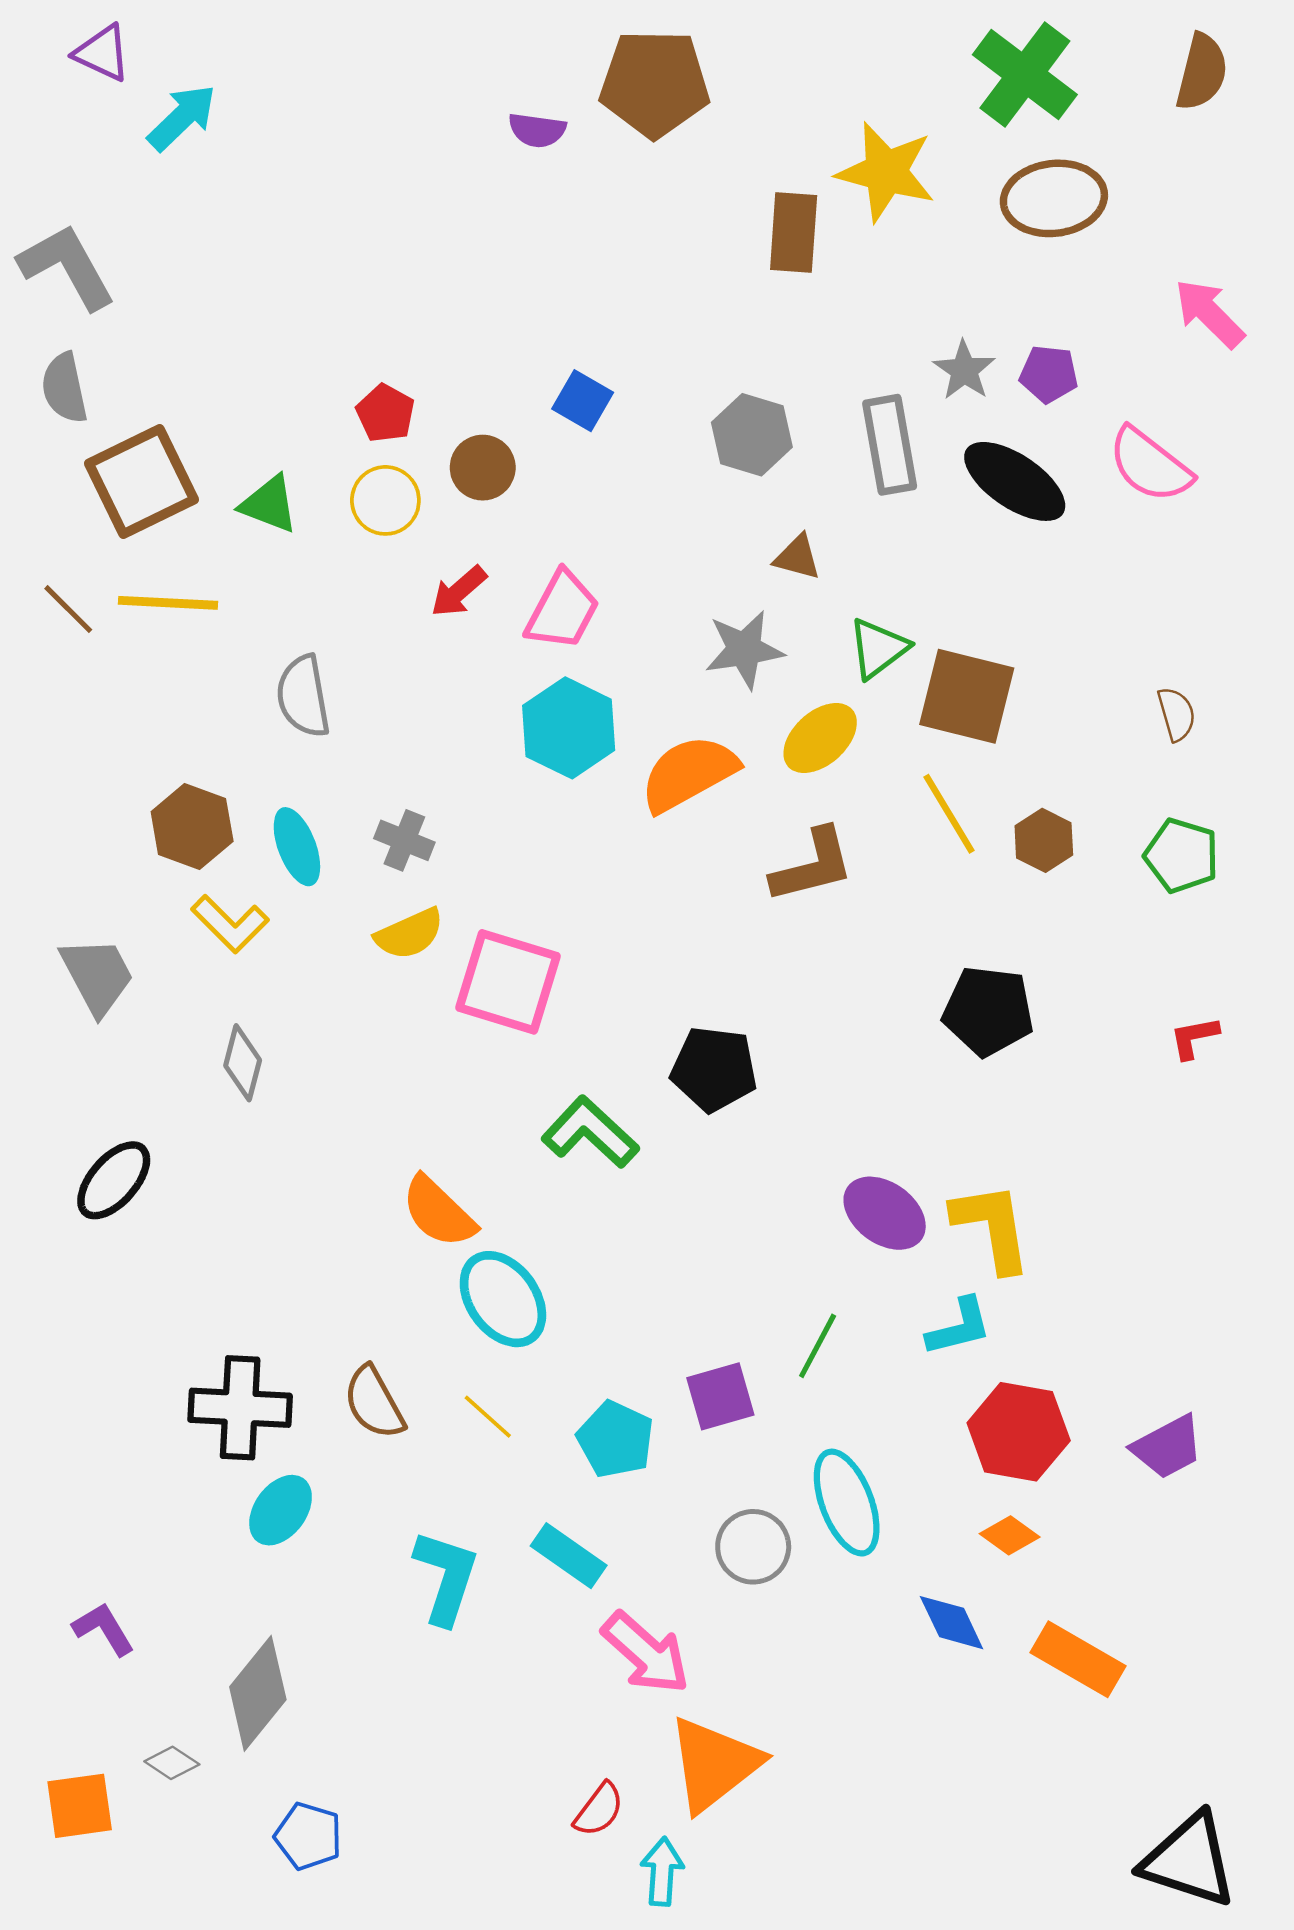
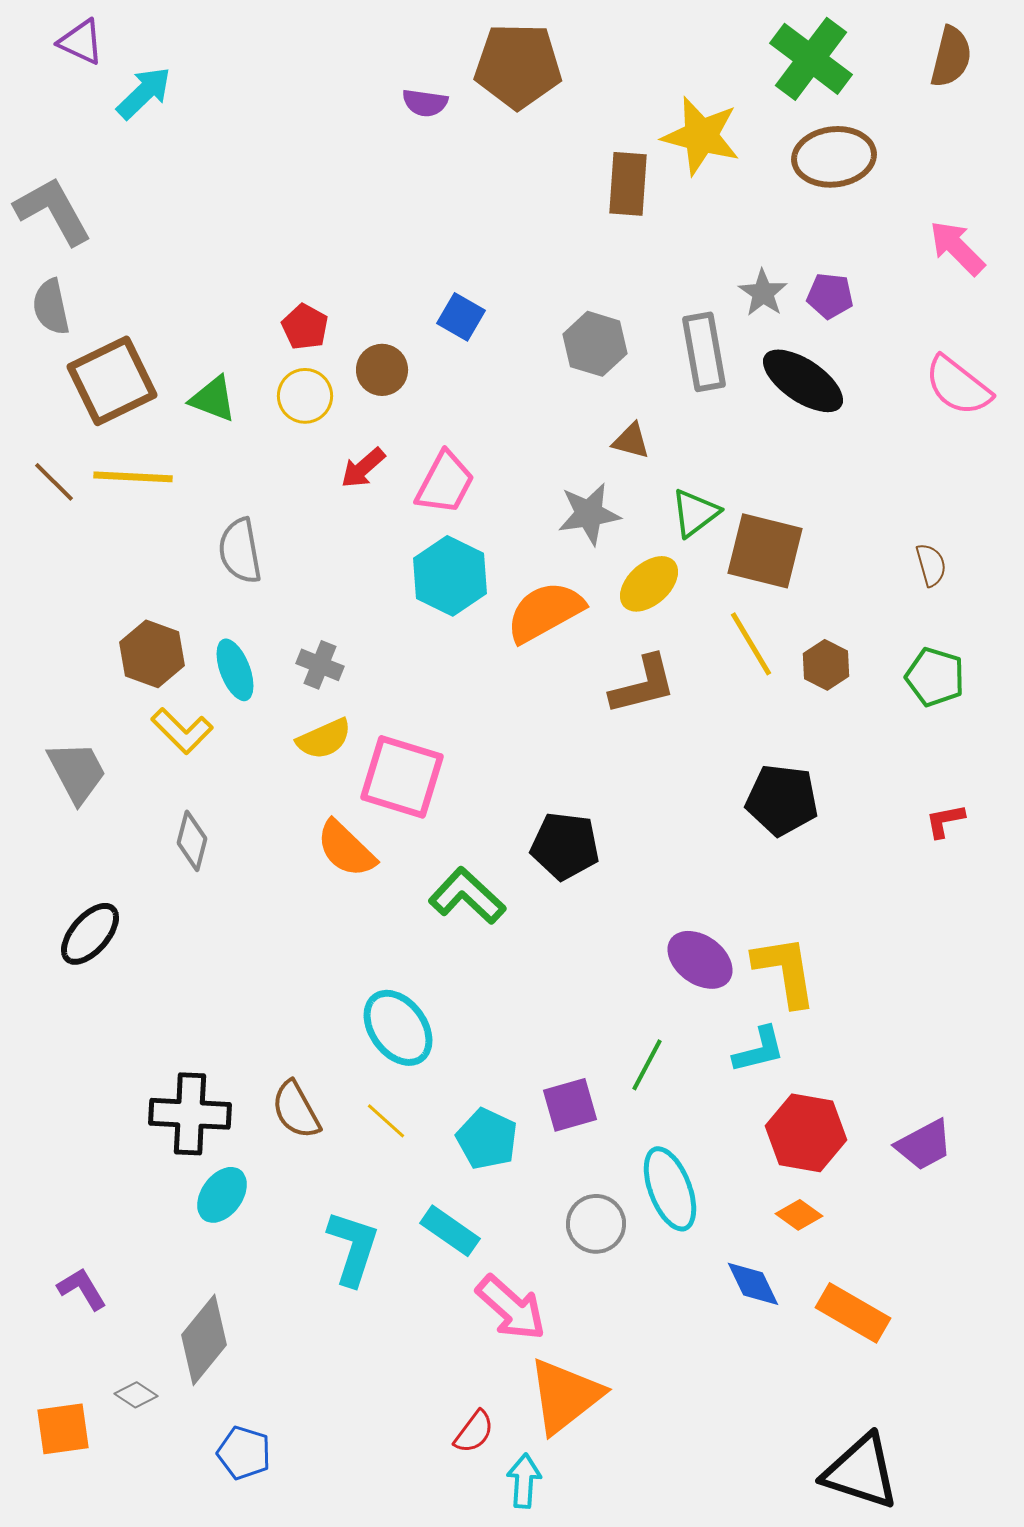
pink semicircle: (1150, 465) -> (958, 386), moved
orange semicircle: (438, 1212) -> (346, 849), moved
black triangle: (1189, 1860) -> (861, 1472), moved

